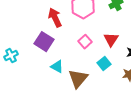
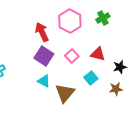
red triangle: (111, 40) -> (98, 54), turned -49
purple square: (44, 42) -> (44, 56), moved

